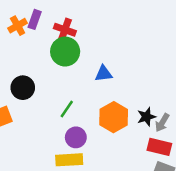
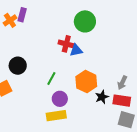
red cross: (65, 30) -> (66, 44), moved
green circle: (65, 52) -> (85, 21), moved
black star: (146, 117) -> (102, 97), moved

